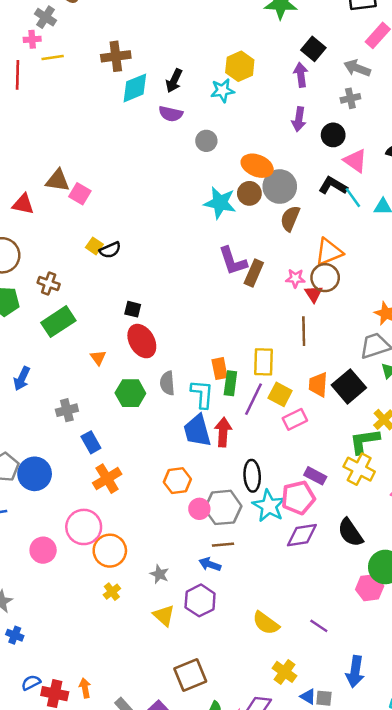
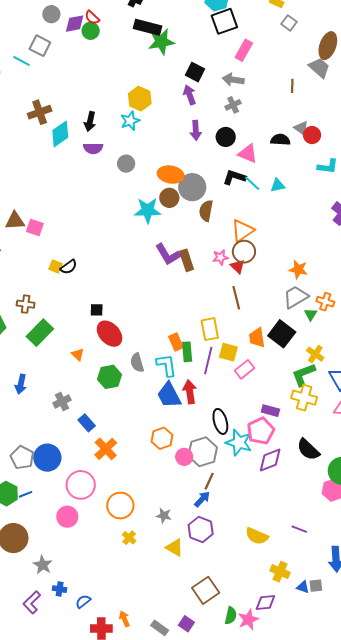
brown rectangle: (254, 273) -> (187, 260), turned -30
pink circle: (84, 527) -> (81, 485), moved
brown line: (223, 545) -> (209, 481), turned -48
blue arrow: (210, 564) -> (202, 499), turned 126
blue semicircle: (31, 683) -> (83, 601), moved

